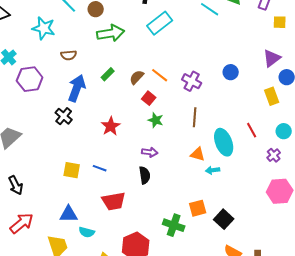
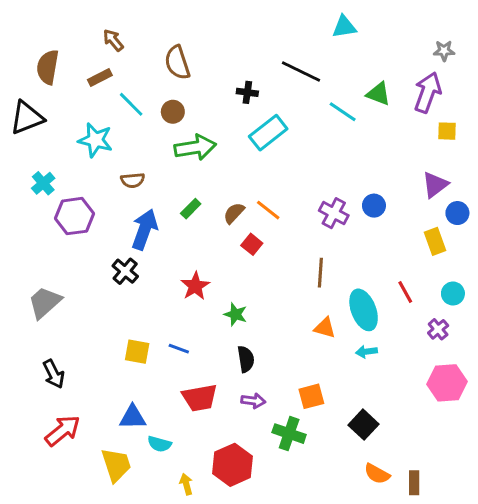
purple cross: (192, 81) -> (334, 213), moved
green star: (156, 120) -> (235, 314), moved
purple arrow: (150, 152) -> (253, 401), moved
cyan arrow: (213, 170) -> (367, 352), moved
orange square: (198, 208) -> (311, 396), moved

